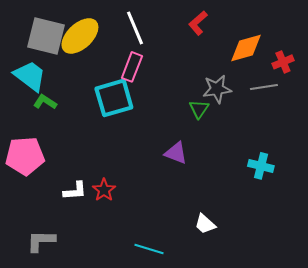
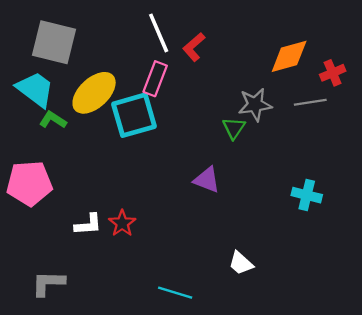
red L-shape: (198, 23) -> (194, 47), moved
yellow ellipse: (80, 36) -> (94, 93), moved

